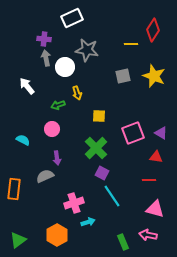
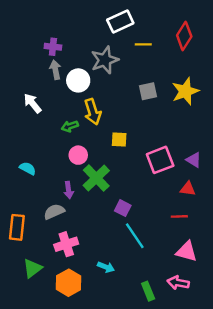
white rectangle: (72, 18) -> (120, 21), moved
yellow line: (131, 44) -> (143, 44), moved
gray star: (87, 50) -> (105, 60), turned -30
yellow star: (154, 76) -> (185, 91), turned 30
yellow arrow: (77, 93) -> (93, 112), size x1.5
pink circle: (52, 129) -> (78, 155), moved
green cross: (96, 148) -> (96, 178), moved
pink cross: (74, 203) -> (66, 244), moved
cyan arrow: (88, 222) -> (106, 267), turned 40
green triangle: (18, 240) -> (32, 268), moved

